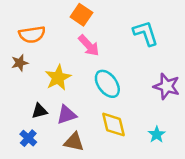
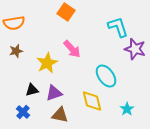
orange semicircle: (32, 34) -> (14, 23), moved
pink arrow: (89, 46) -> (72, 49), moved
cyan ellipse: (107, 84) -> (106, 76), moved
purple star: (167, 86) -> (135, 49), moved

